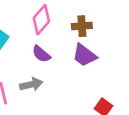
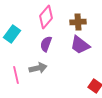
purple semicircle: (41, 54) -> (46, 44), turned 70

